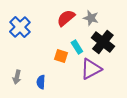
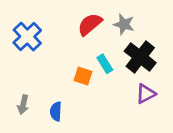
purple triangle: (91, 69) -> (146, 94), moved, size x0.7

